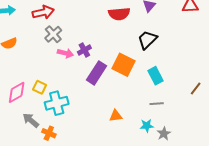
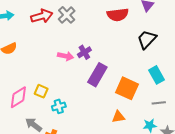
gray cross: (53, 34) -> (67, 15), moved
orange square: (123, 65) -> (127, 88), moved
cyan cross: (57, 103) -> (59, 106), size x0.6

